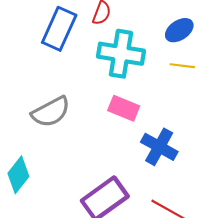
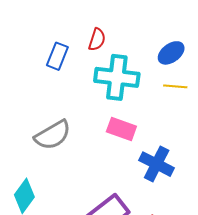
blue rectangle: (59, 29) -> (57, 56), size x0.7

